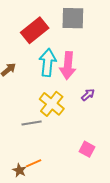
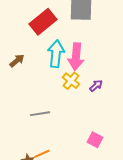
yellow cross: (52, 104) -> (71, 81), moved, size x0.7

